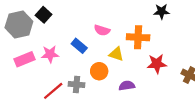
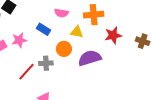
purple semicircle: (127, 86) -> (90, 58), size x1.6

